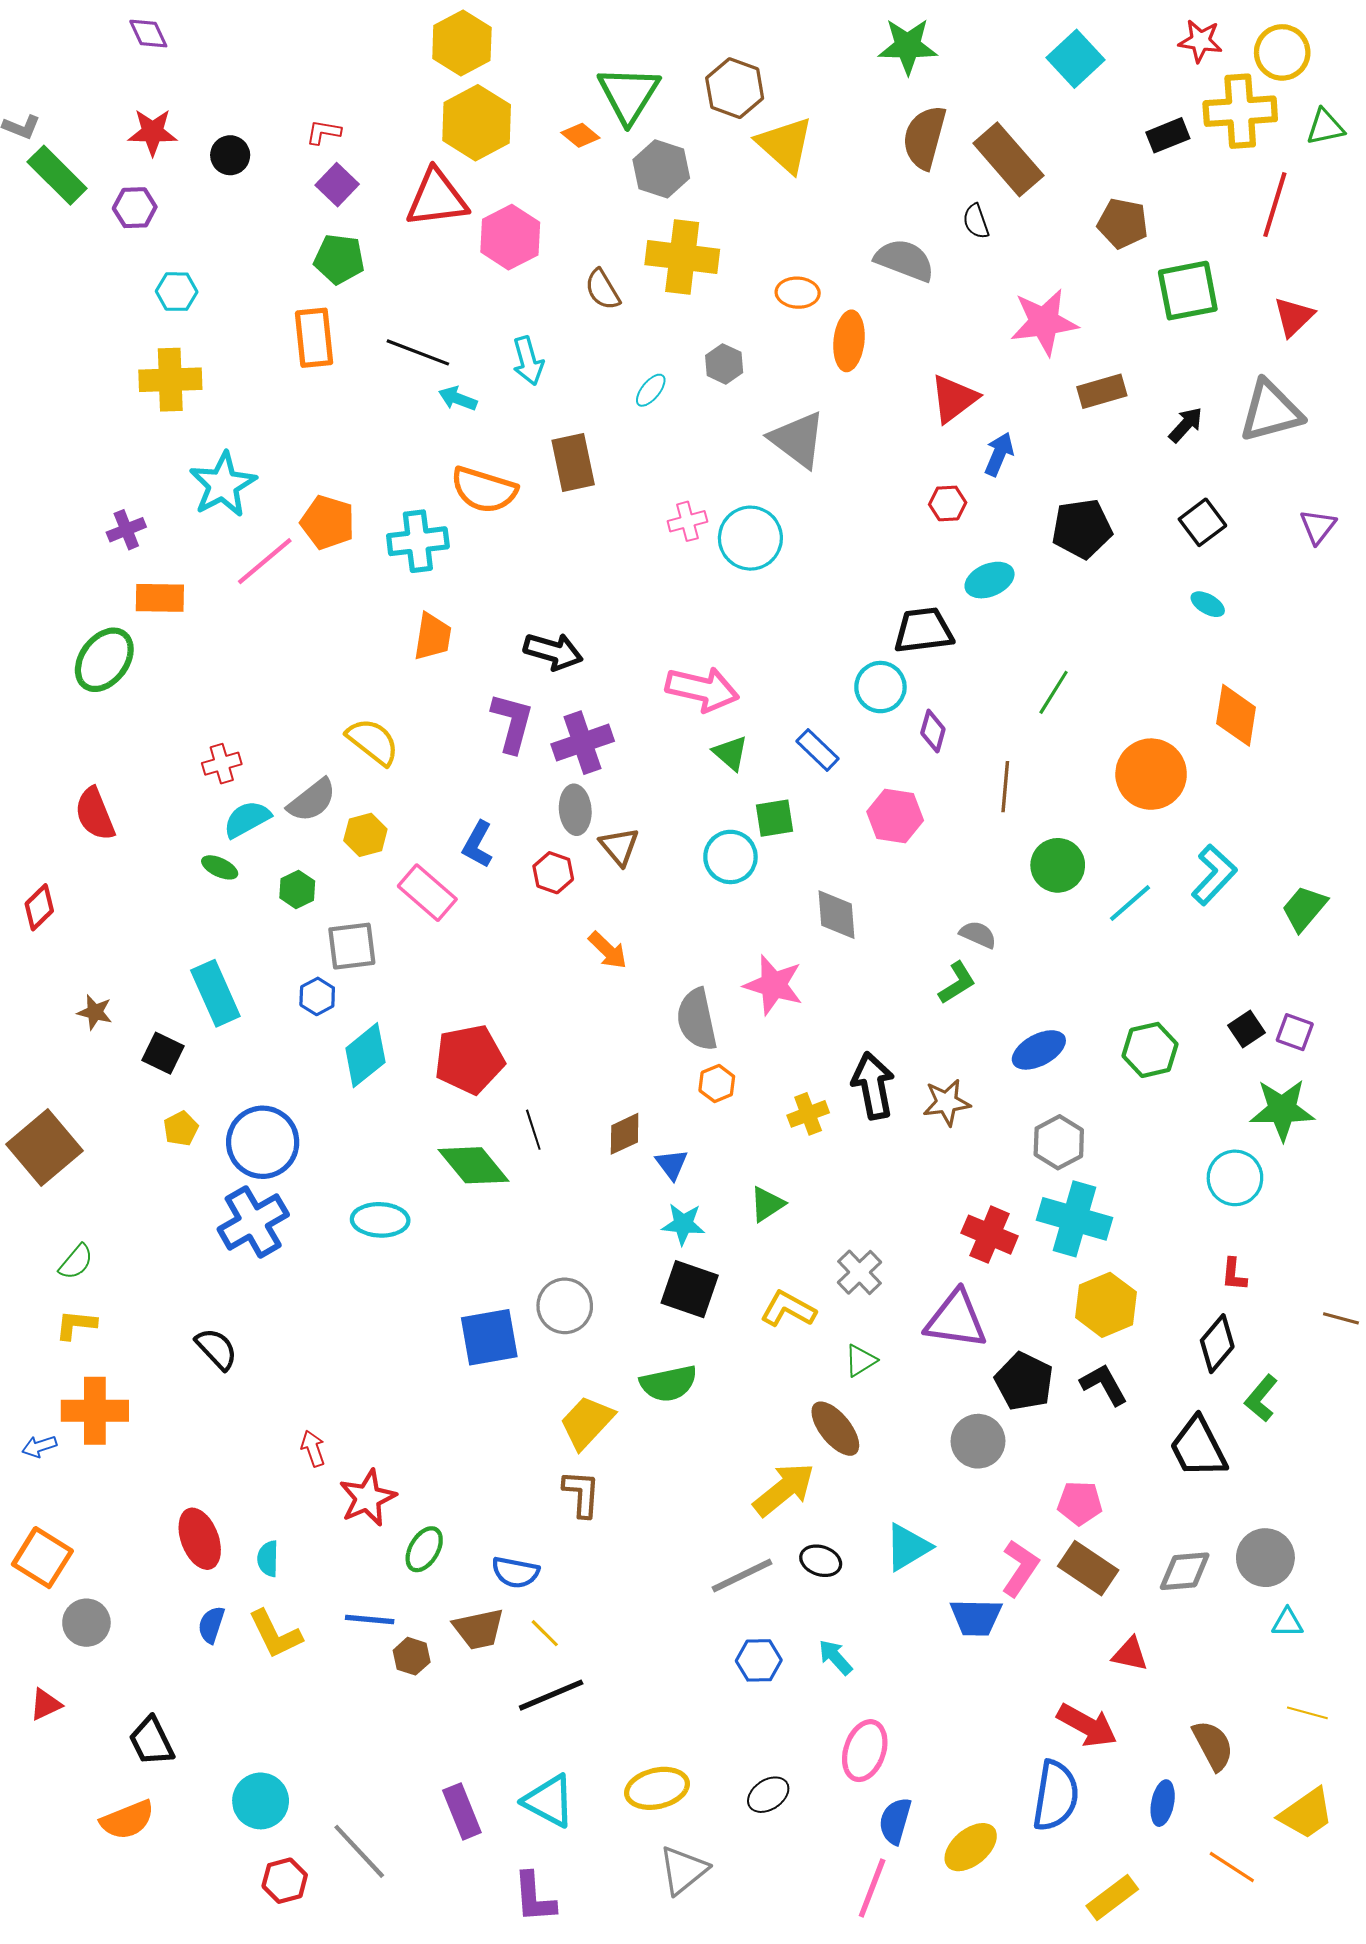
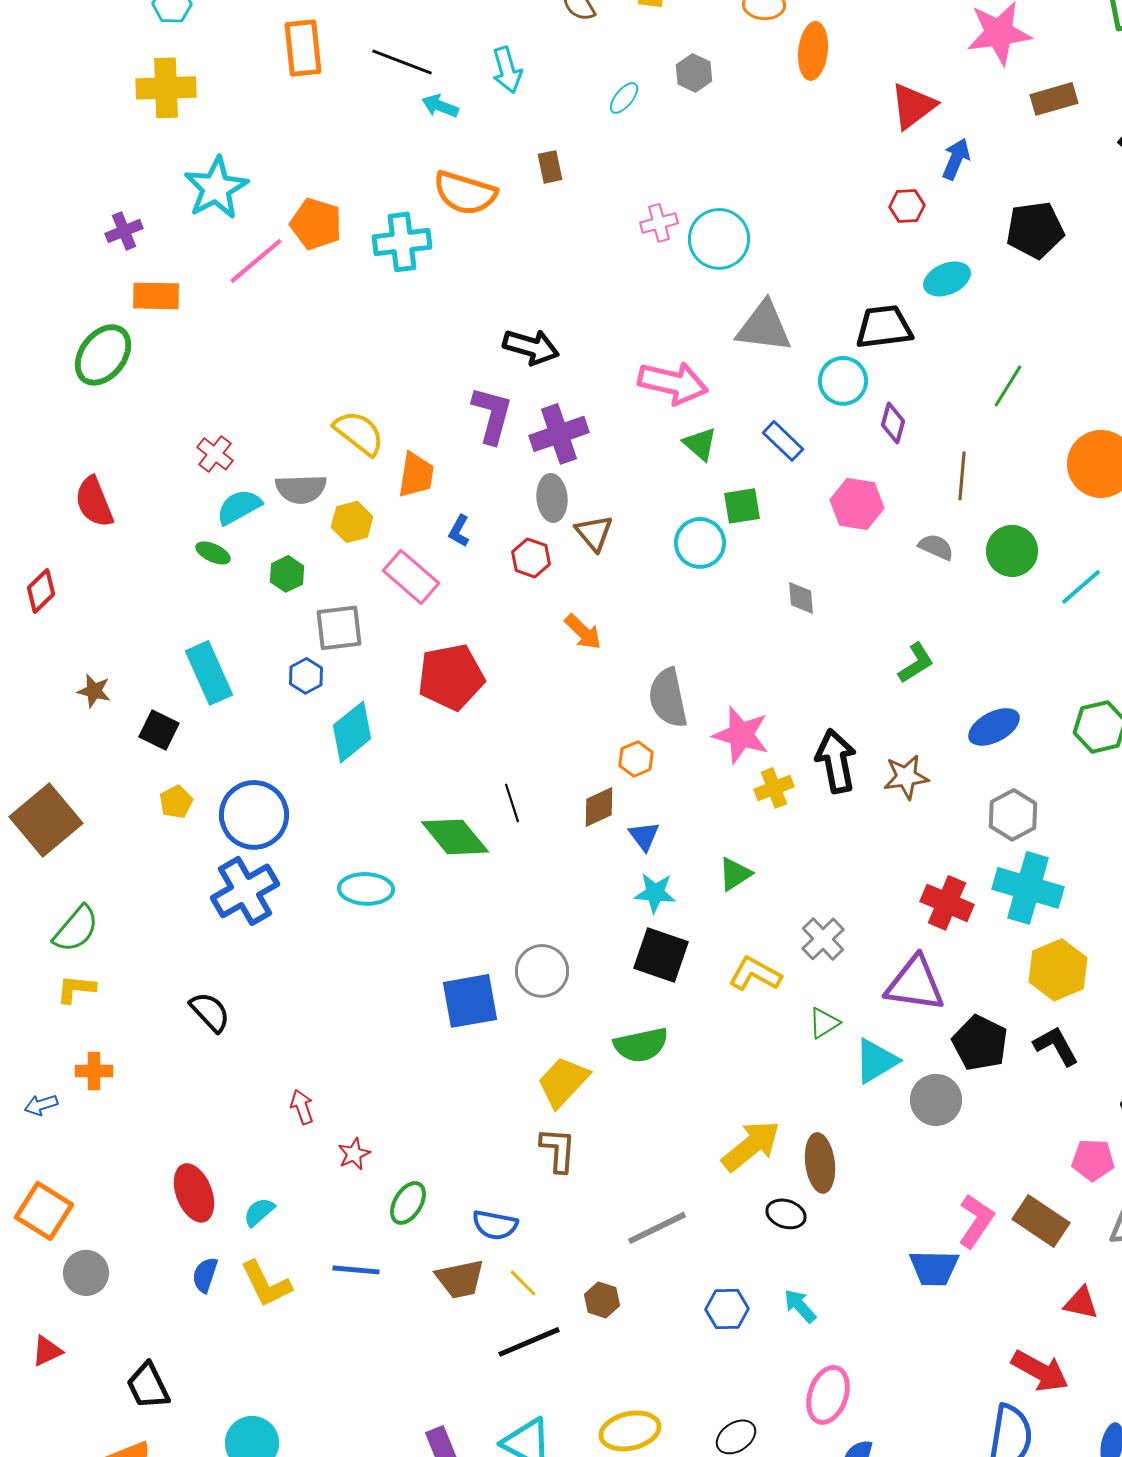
gray triangle: (798, 439) -> (764, 327), moved, turned -30
brown rectangle: (573, 463) -> (550, 167), size x0.6
orange trapezoid: (433, 637) -> (416, 475), moved
red cross: (222, 764) -> (215, 454), turned -36
gray semicircle: (312, 800) -> (301, 489), turned 36
blue L-shape: (478, 844) -> (459, 531), size x0.7
gray diamond: (836, 915) -> (801, 598), size x0.7
gray semicircle: (978, 935) -> (936, 547), moved
pink star: (773, 985) -> (741, 735), moved
red pentagon: (469, 1059) -> (451, 677), moved
orange hexagon: (717, 1084) -> (636, 759), moved
green semicircle: (76, 1262) -> (76, 929), size x1.4
orange cross: (95, 1411) -> (94, 1071), size x0.6
brown ellipse: (835, 1429) -> (820, 1163), moved, turned 32
red star: (368, 1498) -> (354, 1154), size x0.6
pink pentagon: (1080, 1503) -> (1093, 1160), moved
cyan triangle: (908, 1547) -> (876, 1061), moved
cyan semicircle: (268, 1559) -> (259, 1212), turned 48
gray line: (742, 1575) -> (657, 1228), moved
brown hexagon: (412, 1656) -> (602, 1300), moved

